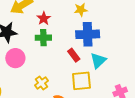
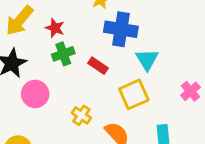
blue cross: (88, 34) -> (121, 29), turned 30
red rectangle: (74, 55) -> (98, 66), moved

